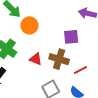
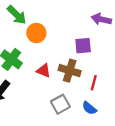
red line: (81, 70) -> (94, 83), turned -48

